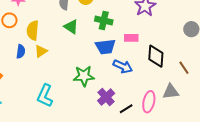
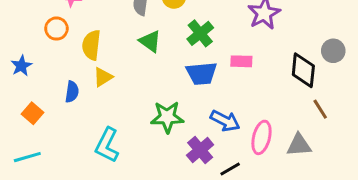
green cross: (104, 21) -> (200, 33), turned 36
blue semicircle: (21, 51) -> (72, 92), moved
black diamond: (156, 56) -> (303, 70), moved
blue arrow: (123, 66) -> (225, 121), moved
pink ellipse: (149, 102) -> (262, 137), moved

